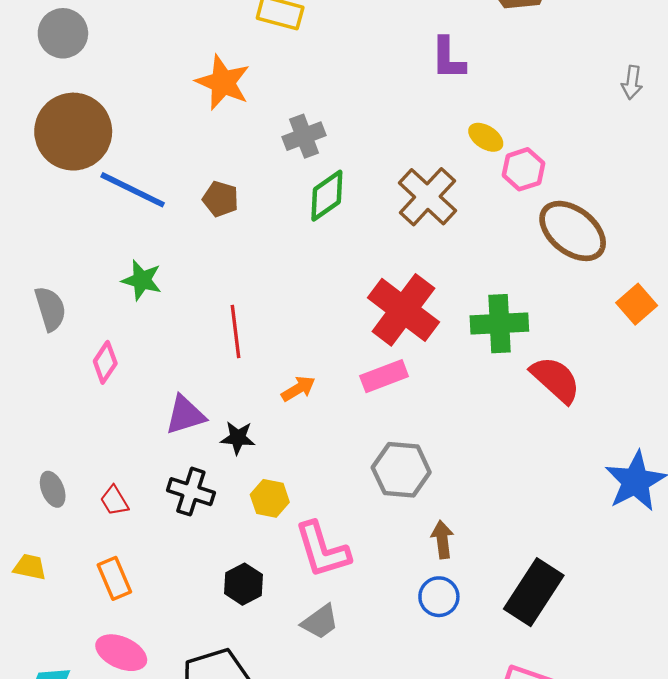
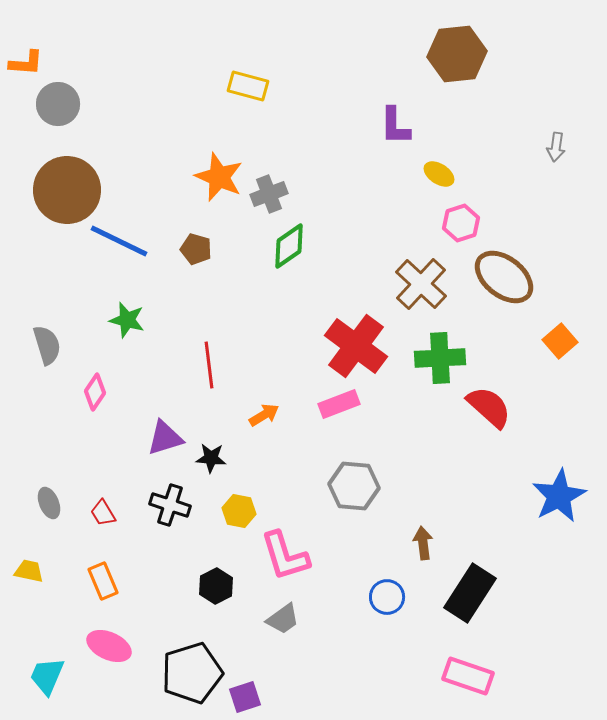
orange star: (223, 82) -> (219, 177), moved
yellow ellipse: (486, 137) -> (439, 174), moved
brown cross: (427, 197) -> (421, 284), moved
brown arrow: (442, 540) -> (423, 543), moved

